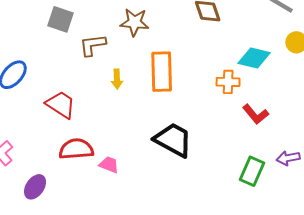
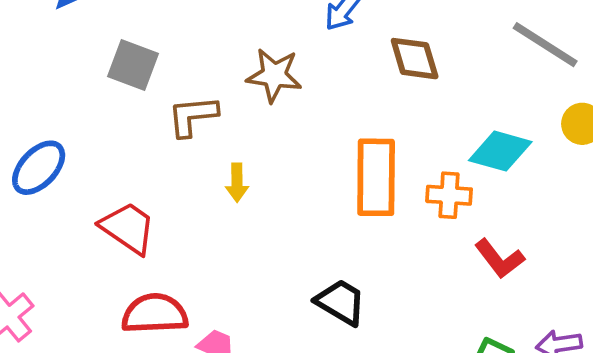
orange rectangle: (162, 72) -> (376, 177), moved
black trapezoid: (173, 140) -> (341, 302), size x0.7

